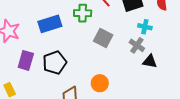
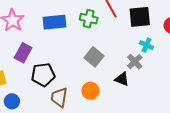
gray square: (103, 38) -> (94, 57), moved
black triangle: (150, 61) -> (122, 79), moved
black pentagon: (55, 63) -> (43, 75), moved

